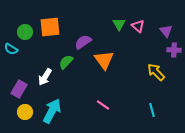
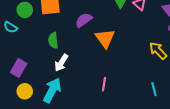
green semicircle: (66, 62) -> (53, 40), moved, turned -49
white arrow: (45, 77) -> (61, 63), moved
pink line: (103, 105) -> (104, 84), turned 64

